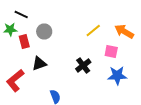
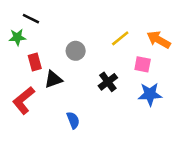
gray circle: (44, 32) -> (76, 51), moved
red rectangle: (24, 42) -> (35, 62), moved

